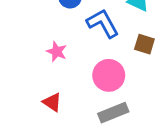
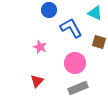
red triangle: (52, 102) -> (37, 81), turned 40

